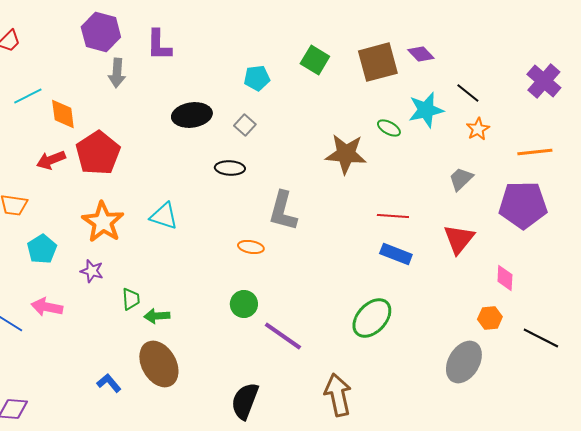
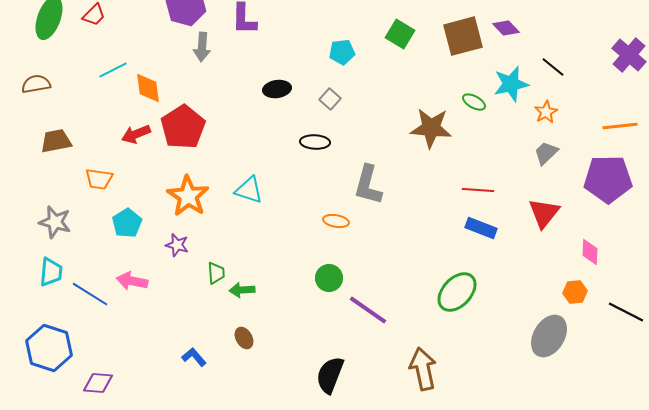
black ellipse: (192, 115) -> (277, 89), size x0.7
orange star: (478, 129) -> (546, 112), moved
brown ellipse: (159, 364) -> (244, 338), size x0.5

